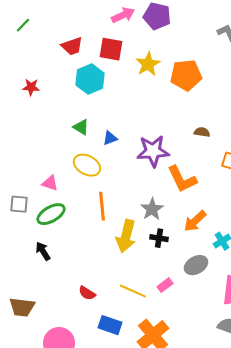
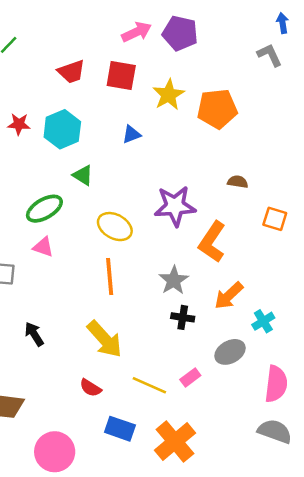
cyan hexagon: (90, 79) -> (62, 129), moved
blue triangle: (110, 138) -> (131, 134), moved
yellow ellipse: (87, 165) -> (115, 227), moved
orange L-shape: (182, 179) -> (212, 242), turned 60
green ellipse: (51, 214) -> (44, 209), moved
yellow arrow: (126, 236) -> (105, 339), moved, turned -56

